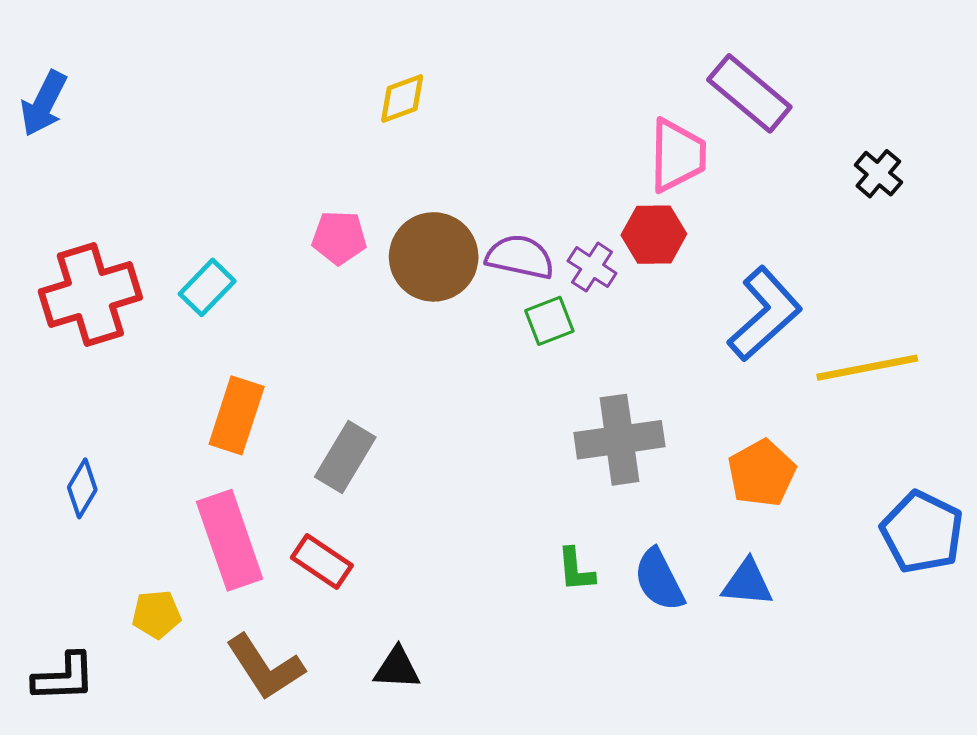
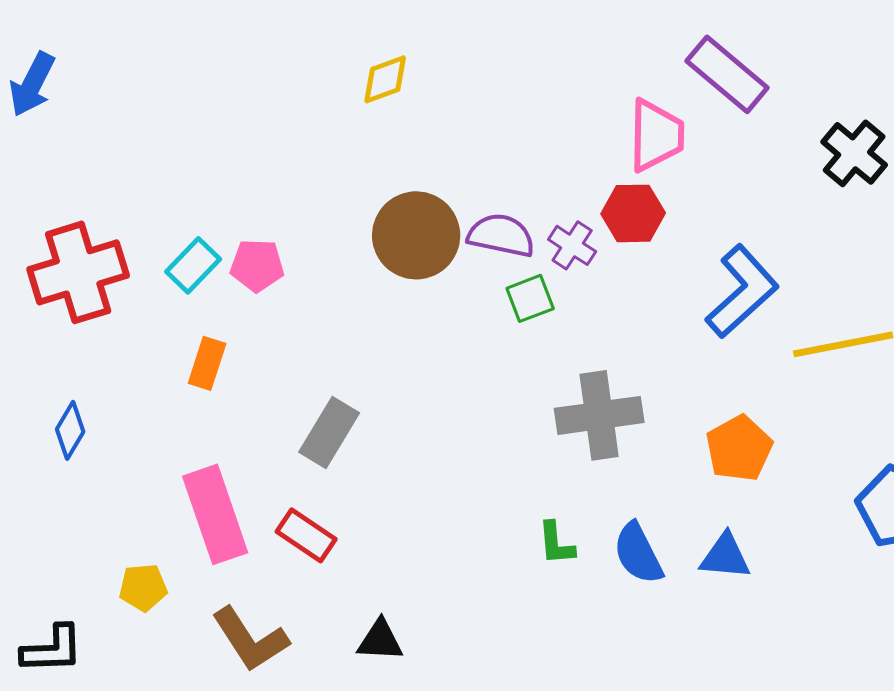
black cross: (878, 174) -> (854, 153), size x1.4
pink pentagon: (339, 238) -> (257, 265), moved
orange rectangle: (237, 415) -> (207, 363), moved, size x0.7
blue diamond: (82, 488) -> (70, 430), moved

